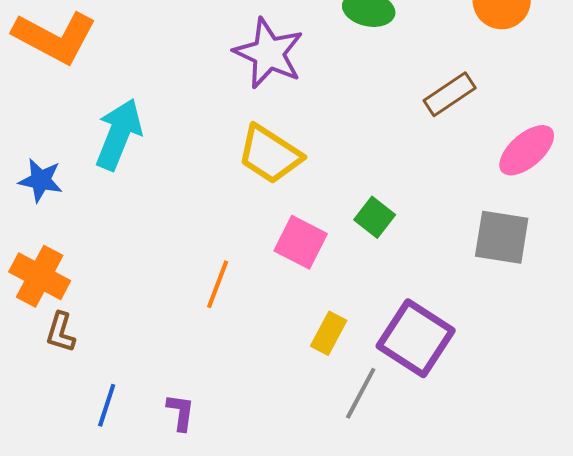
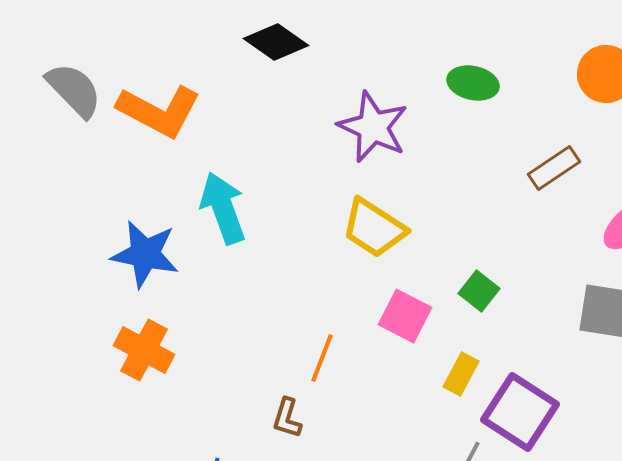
cyan arrow: (119, 134) -> (223, 208), turned -42
blue star: (41, 180) -> (145, 254), size x1.5
brown L-shape: (61, 332) -> (287, 418), moved
yellow rectangle: (329, 333) -> (461, 374), moved

